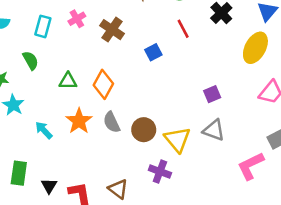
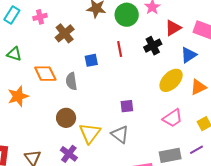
green triangle: (68, 81) -> (14, 54), moved
orange diamond: (103, 84) -> (45, 74), turned -70
gray semicircle: (112, 122) -> (71, 81), moved

